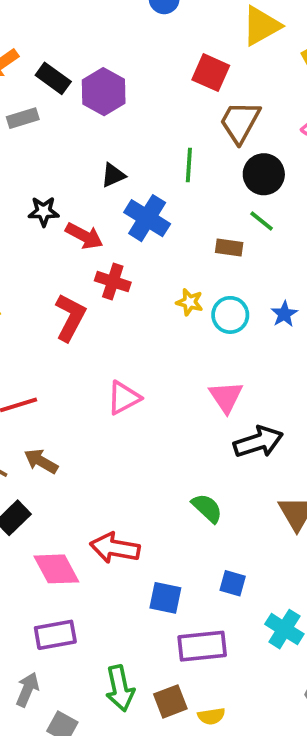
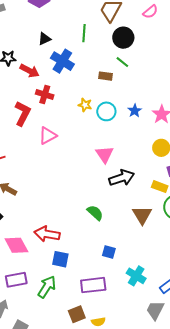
pink triangle: (124, 398) -> (48, 136), moved
blue square: (165, 598) -> (60, 259), moved
green arrow: (120, 688) -> (47, 287), moved, turned -135

